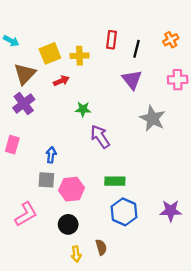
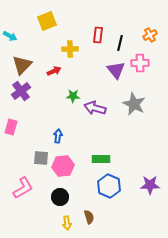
yellow square: (50, 53) -> (47, 21), moved
pink cross: (178, 80) -> (140, 63), moved
purple arrow: (100, 137) -> (95, 108), moved, turned -40
blue arrow: (51, 155) -> (58, 136), moved

